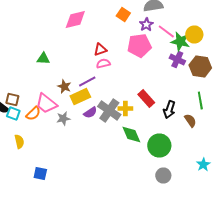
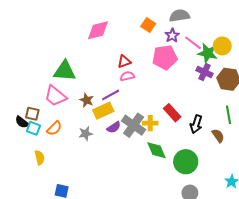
green triangle: (43, 58) -> (65, 71), size x1.6
pink trapezoid: (46, 104) -> (55, 96), moved

